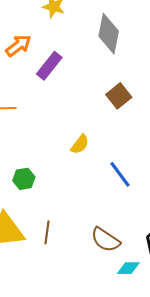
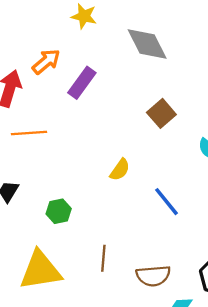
gray diamond: (109, 34) -> (147, 44), turned -36
brown line: (47, 232) -> (103, 258), moved
brown semicircle: (105, 240) -> (153, 276), turned -36

